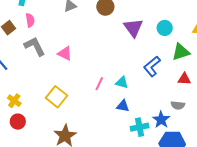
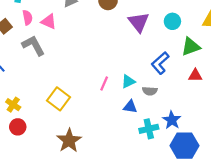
pink triangle: (65, 54) -> (49, 22), moved
cyan triangle: (122, 83) -> (128, 81), turned -40
gray semicircle: (178, 105) -> (150, 91), moved

